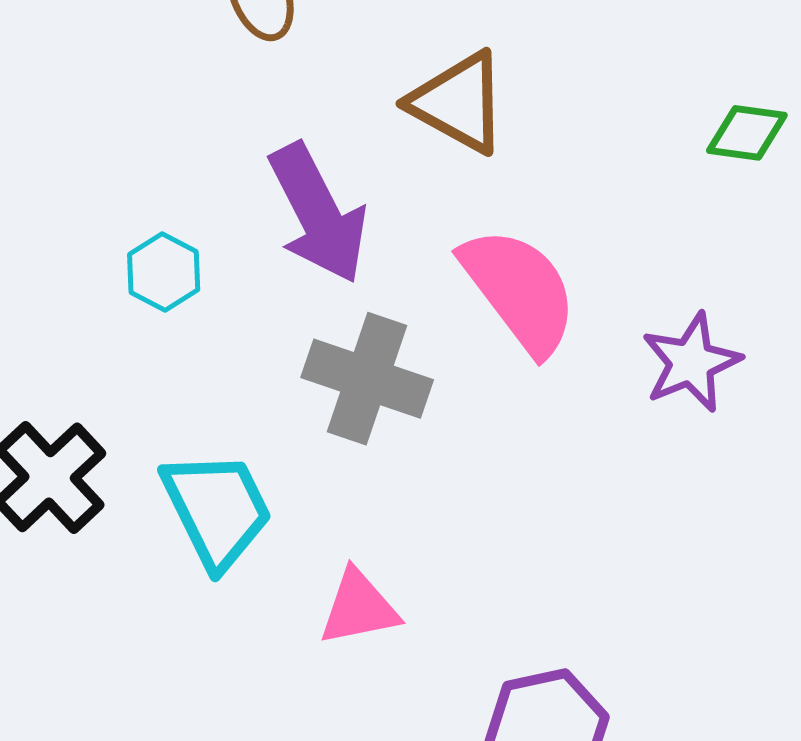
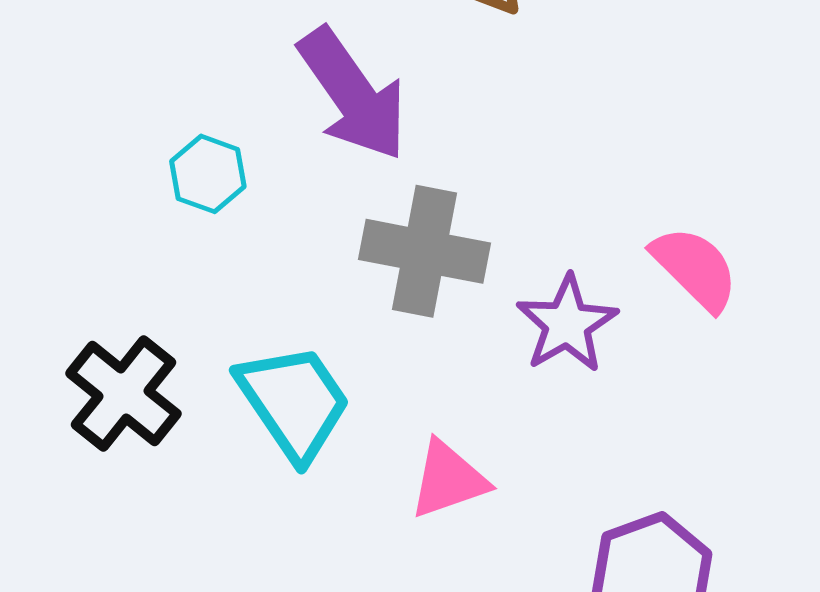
pink semicircle: (519, 290) -> (695, 268), moved, size x0.7
purple star: (691, 362) -> (567, 324), moved

